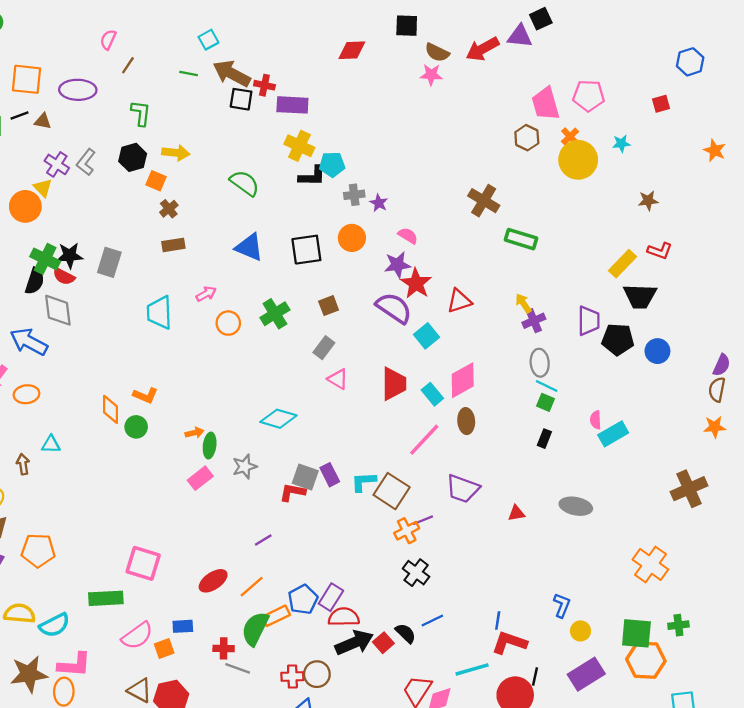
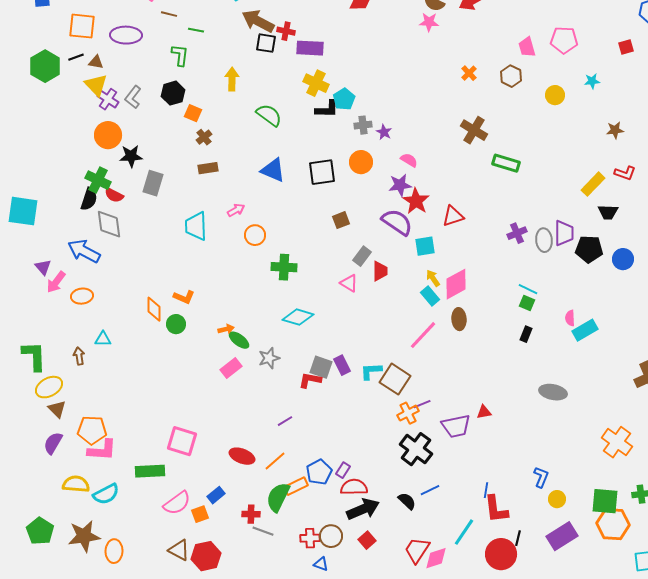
brown line: (128, 65) -> (169, 14), turned 70
green line: (189, 73) -> (196, 30), moved
pink trapezoid: (545, 104) -> (527, 47), size x0.7
orange cross: (570, 136) -> (469, 73), moved
yellow arrow: (176, 153) -> (232, 79), moved, turned -95
yellow circle: (578, 160) -> (555, 95), size x0.6
cyan pentagon: (332, 164) -> (344, 99), turned -30
yellow triangle: (43, 188) -> (96, 85), moved, size x1.4
orange circle: (25, 206) -> (108, 135), moved
black star: (70, 255) -> (131, 156), moved
black trapezoid: (640, 296) -> (608, 212), size x0.7
yellow arrow: (523, 303) -> (433, 278), moved
green cross: (275, 314) -> (284, 267), moved, turned 35
cyan square: (427, 336) -> (425, 246), turned 30
gray rectangle: (324, 348) -> (362, 256), moved
gray ellipse: (540, 363) -> (544, 240), moved
red trapezoid: (394, 384) -> (380, 271), moved, size x0.7
green ellipse: (210, 446) -> (239, 340), turned -60
purple trapezoid: (463, 489) -> (456, 426), moved, turned -32
red triangle: (516, 513) -> (484, 412), moved
black cross: (416, 573) -> (416, 449), size x1.4
red ellipse: (213, 581) -> (242, 456), turned 55
purple rectangle: (331, 597) -> (343, 470), size x0.7
blue rectangle: (183, 626) -> (216, 495), turned -36
red square: (383, 643) -> (367, 540), moved
red L-shape: (509, 643) -> (496, 509), turned -116
pink L-shape: (74, 665) -> (102, 450), moved
cyan line: (472, 669) -> (464, 532), turned -40

